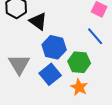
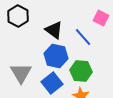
black triangle: (38, 21) -> (54, 30), moved
blue line: (95, 36) -> (83, 37), moved

